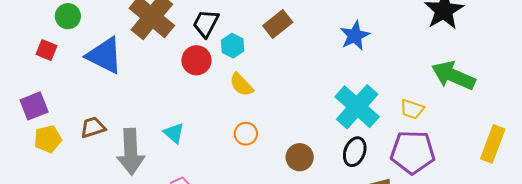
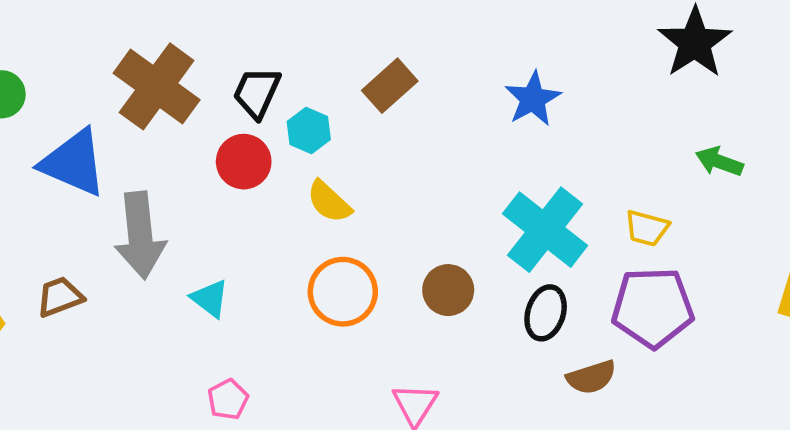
green arrow: (453, 76) -> (719, 162), size x0.6
orange circle: (246, 134) -> (343, 292), size x1.6
gray arrow: (131, 152) -> (140, 235), moved
brown circle: (300, 157) -> (448, 290), moved

